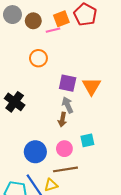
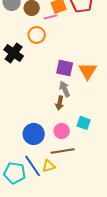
orange circle: (38, 58) -> (37, 35), moved
black cross: (15, 102) -> (14, 53), moved
cyan square: (87, 140) -> (84, 123), turned 32

